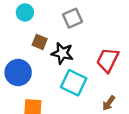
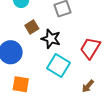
brown square: (40, 42) -> (32, 27), turned 32

